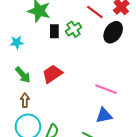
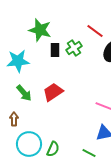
cyan star: (17, 42) -> (18, 61), size x1.6
brown arrow: (25, 100) -> (14, 119), moved

